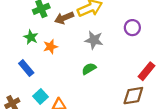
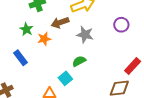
brown arrow: (64, 18) -> (60, 23), moved
cyan square: (41, 96) -> (65, 78), moved

